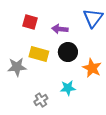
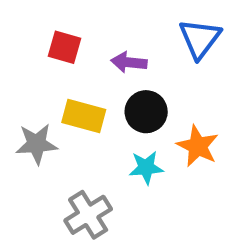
cyan star: (68, 88) -> (146, 168), moved
gray cross: (41, 100) -> (88, 215), size x1.5

